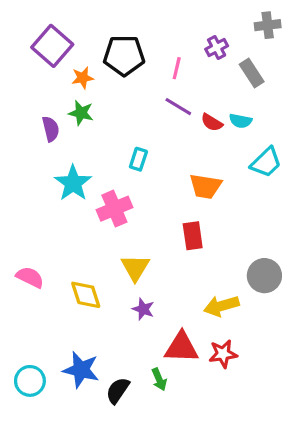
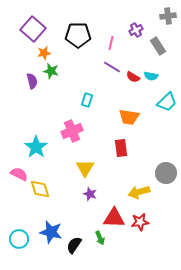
orange star: (83, 78) -> (44, 53), moved
cyan star: (73, 183) -> (36, 147), moved
yellow diamond: (86, 295) -> (40, 189), moved

